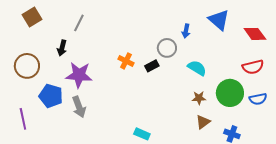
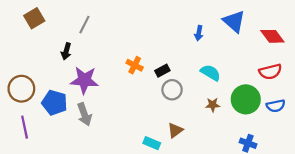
gray circle: (167, 48) -> (172, 90), moved
brown circle: (27, 66) -> (21, 89), moved
brown triangle: (203, 122) -> (175, 130), moved

